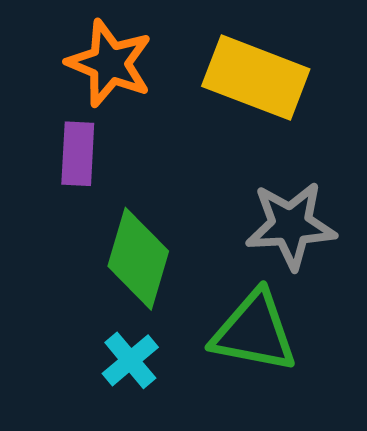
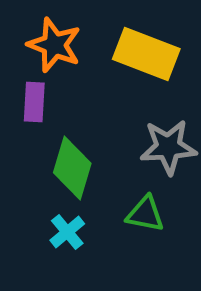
green triangle: (254, 332) -> (145, 214), size x0.7

